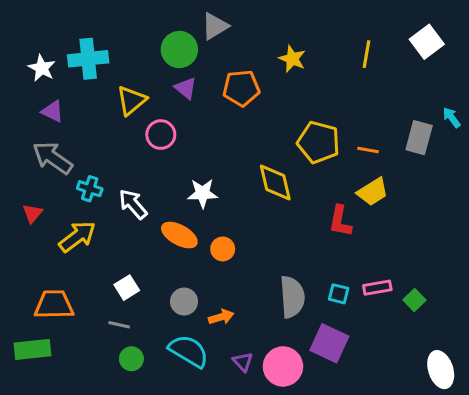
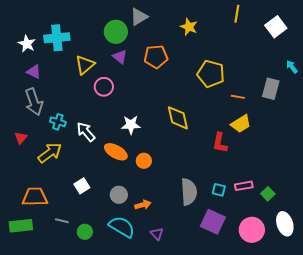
yellow line: (366, 54) -> (237, 14), moved
yellow star: (292, 59) -> (189, 27), moved
cyan arrow: (452, 118) -> (292, 67), moved
yellow pentagon: (319, 142) -> (211, 74), moved
gray arrow: (53, 158) -> (34, 102), turned -144
gray line: (119, 325) -> (62, 221), moved
pink circle: (283, 366) -> (252, 230), moved
white ellipse: (441, 370) -> (285, 224), moved

